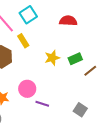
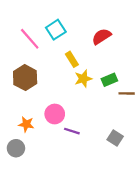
red semicircle: (68, 21) -> (101, 36), turned -36
yellow rectangle: (23, 41) -> (72, 59), moved
brown line: (90, 71) -> (127, 93), turned 40

